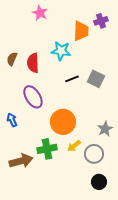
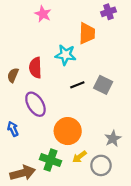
purple cross: (101, 21) -> (108, 12), moved
brown semicircle: (12, 59) -> (13, 75), moved
green cross: (47, 149) -> (50, 160), turned 30

